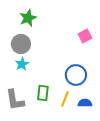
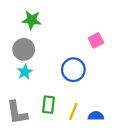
green star: (28, 18) -> (32, 20), turned 30
blue circle: (76, 75) -> (73, 70), moved

